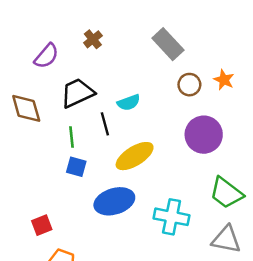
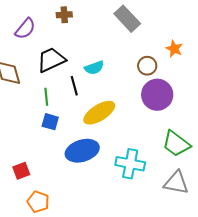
brown cross: (93, 39) -> (64, 15), turned 35
brown circle: (189, 85) -> (147, 66), moved

